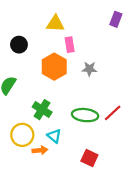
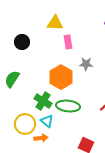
orange hexagon: (54, 67) -> (61, 77), moved
green ellipse: (85, 115) -> (68, 106), moved
cyan triangle: (54, 136) -> (47, 121), moved

